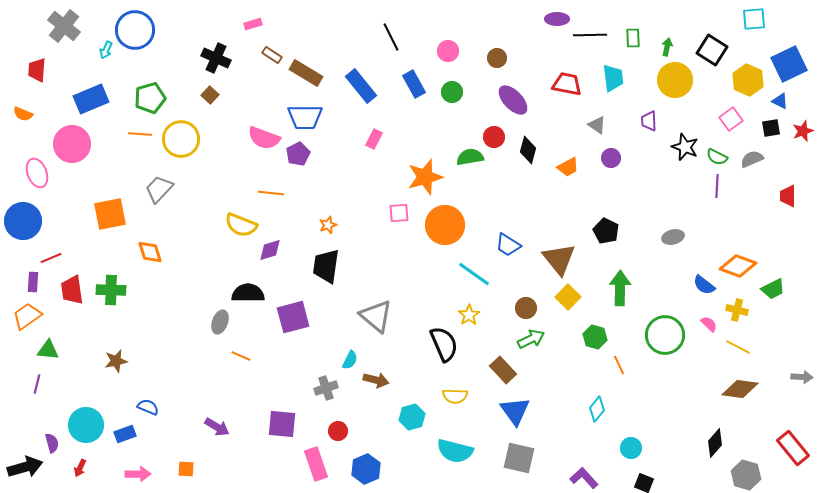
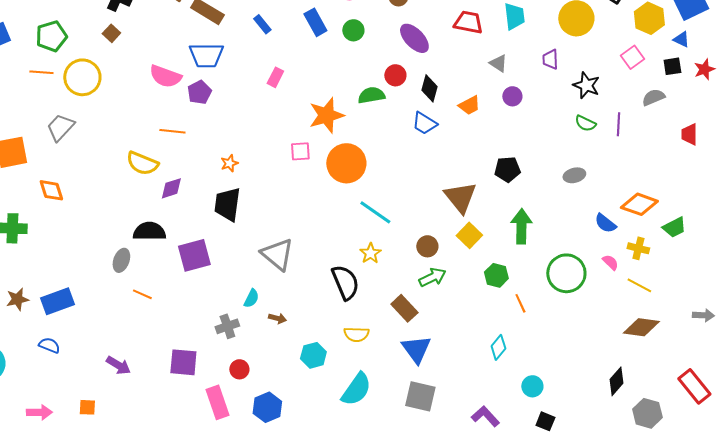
blue rectangle: (361, 86) -> (262, 24), size x0.6
green semicircle: (717, 157) -> (585, 123), moved
black pentagon: (606, 231) -> (507, 169), turned -30
blue trapezoid: (508, 245) -> (424, 123), moved
brown arrow: (376, 380) -> (277, 318), size x0.7
blue rectangle: (125, 434) -> (57, 301), moved, size x1.5
cyan semicircle: (455, 451) -> (356, 389), turned -69

